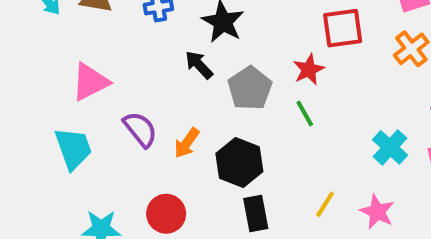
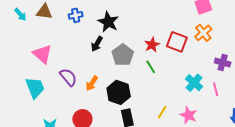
red square: (343, 28) -> (177, 42), moved, turned 30
black arrow: (199, 65) -> (97, 44), turned -105
pink triangle: (90, 82) -> (42, 54), turned -50

